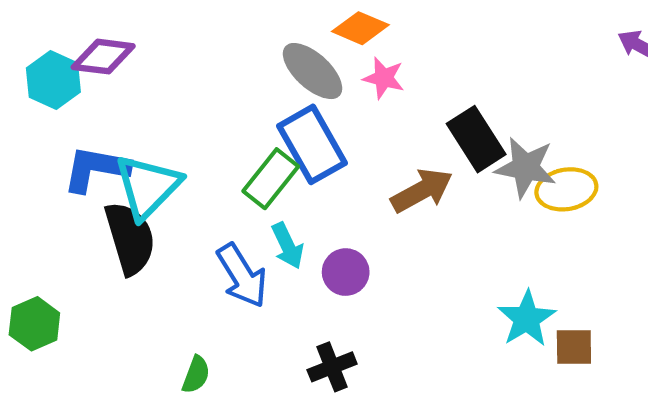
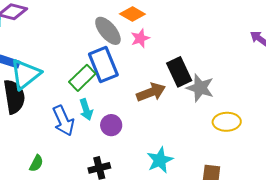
pink star: (384, 78) -> (140, 38), turned 30
yellow ellipse: (566, 189) -> (227, 122), moved
cyan star: (527, 319) -> (160, 160), moved

